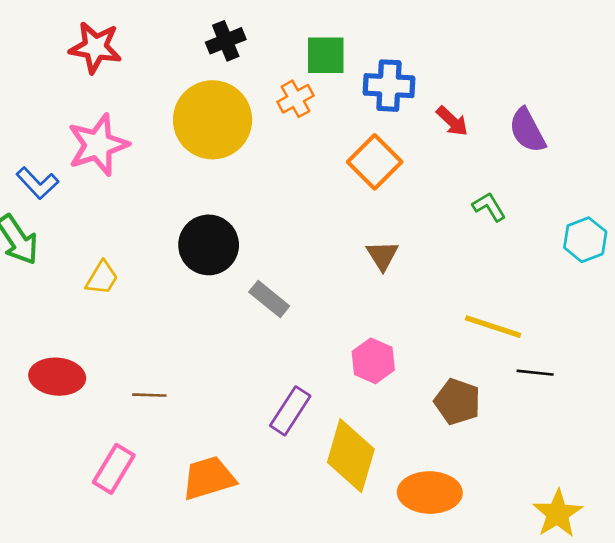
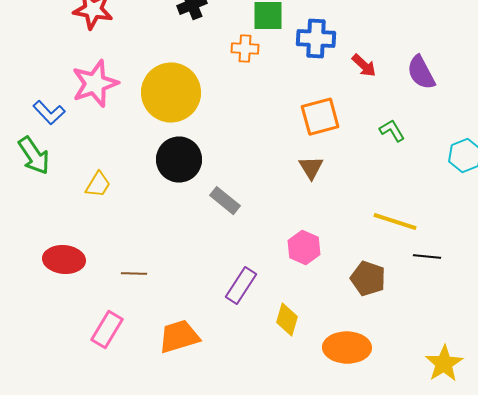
orange cross: (296, 99) -> (245, 49), turned 32
yellow circle: (213, 120) -> (171, 93), moved
orange square: (375, 162) -> (320, 117), moved, turned 30
yellow diamond: (351, 456) -> (287, 320), size x0.6

